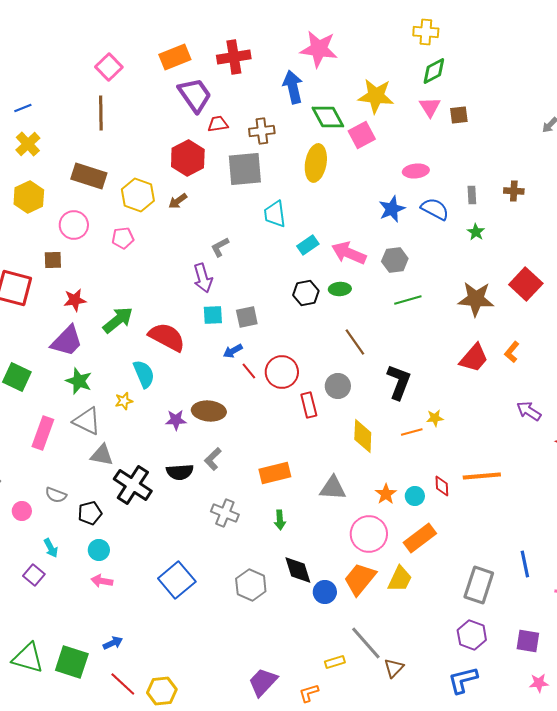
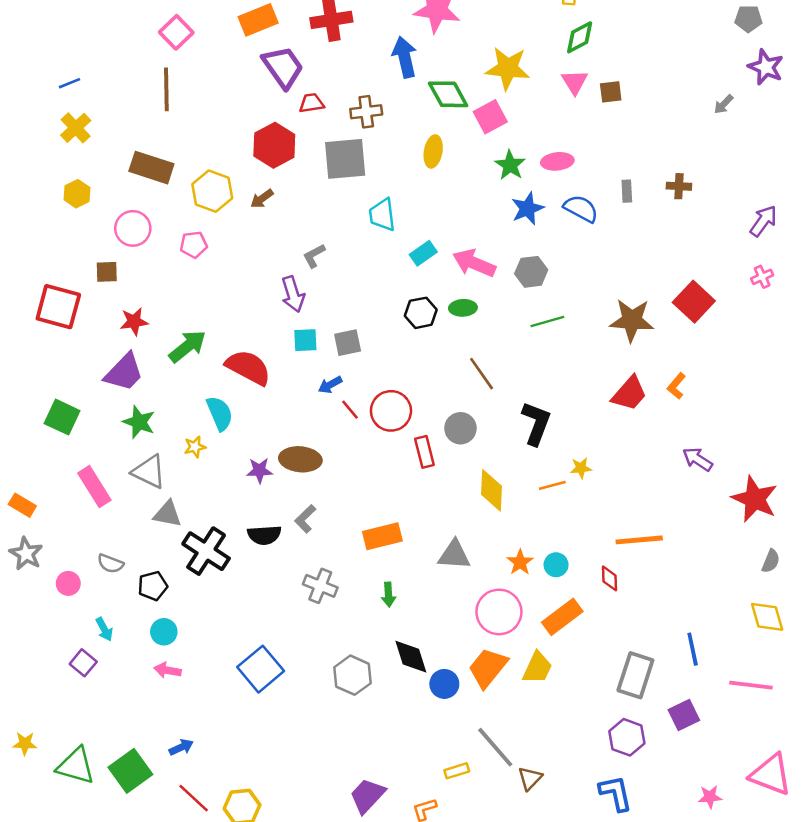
yellow ellipse: (316, 163) -> (433, 151), size x0.7
yellow hexagon: (29, 197) -> (77, 194), size x0.7
green star: (476, 232) -> (510, 165), moved, size x1.4
pink rectangle: (43, 433) -> (94, 487), turned -52
red diamond: (442, 486) -> (609, 578), moved
purple square: (528, 641) -> (684, 715), moved, turned -35
green square: (72, 662) -> (130, 771), turned 36
blue L-shape: (463, 680) -> (616, 793), turned 92

